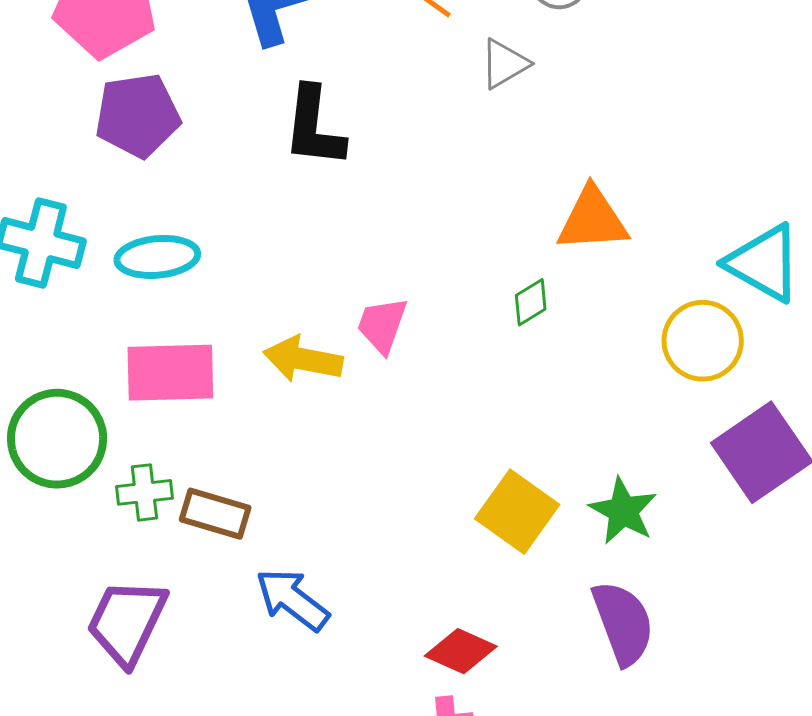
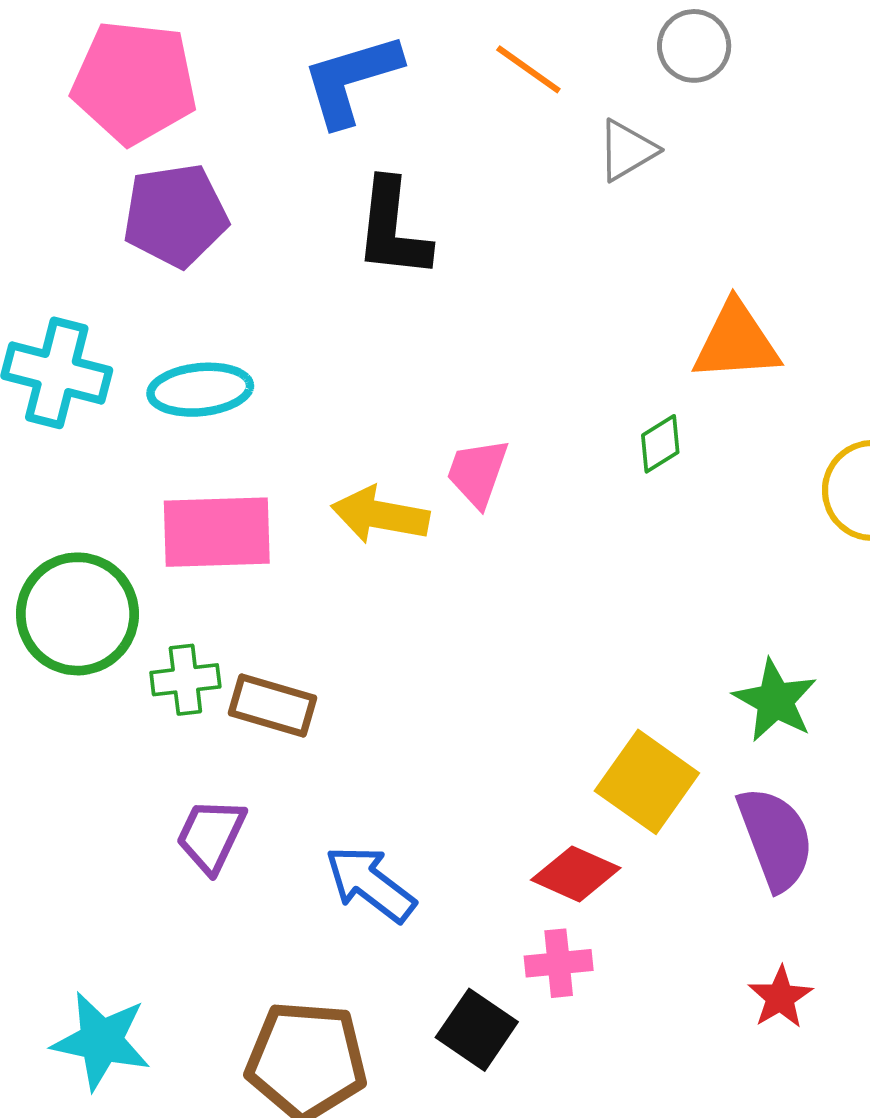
yellow square: (517, 512) -> (647, 782), moved
blue arrow: (292, 600) -> (370, 884), moved
purple trapezoid: (127, 622) -> (211, 835), moved, size x0.7

